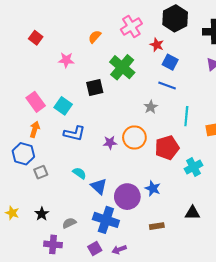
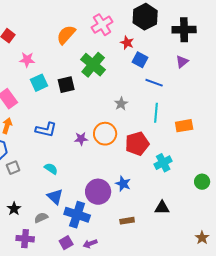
orange semicircle: (95, 37) -> (66, 35), size x1.5
pink star: (66, 60) -> (27, 60), moved
blue line: (167, 86) -> (154, 83), moved
cyan square: (63, 106) -> (39, 83), moved, turned 30
blue triangle: (99, 186) -> (55, 197), moved

